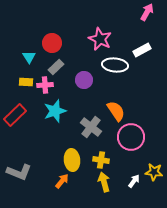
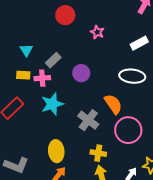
pink star: (100, 39) -> (97, 32), size x0.6
red circle: (52, 43) -> (65, 15), moved
white ellipse: (115, 65) -> (132, 76), moved
yellow ellipse: (72, 160) -> (56, 151), moved

